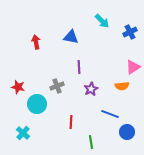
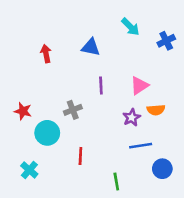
pink triangle: (133, 67) -> (139, 86), moved
purple star: (91, 89) -> (132, 118), moved
blue line: (110, 114) -> (141, 146), turned -30
red line: (71, 122) -> (80, 156), moved

